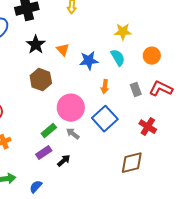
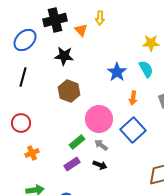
black star: (36, 45) -> (64, 56), turned -30
orange triangle: (63, 50) -> (81, 30), moved
blue star: (89, 61) -> (117, 72), turned -30
black arrow: (64, 161) -> (100, 165), moved, turned 64

